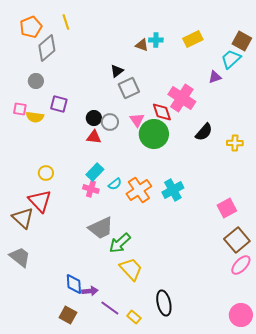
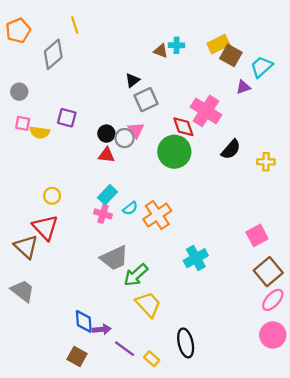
orange pentagon: (31, 27) -> (18, 31), moved
brown square: (242, 41) -> (231, 55), moved
gray circle: (36, 81) -> (19, 92), moved
pink triangle: (137, 120) -> (136, 130), moved
cyan cross: (173, 190) -> (196, 258), moved
pink circle: (241, 315) -> (273, 335), moved

